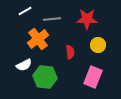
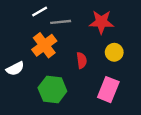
white line: (25, 11) -> (40, 11), moved
white semicircle: (24, 65) -> (15, 69), moved

